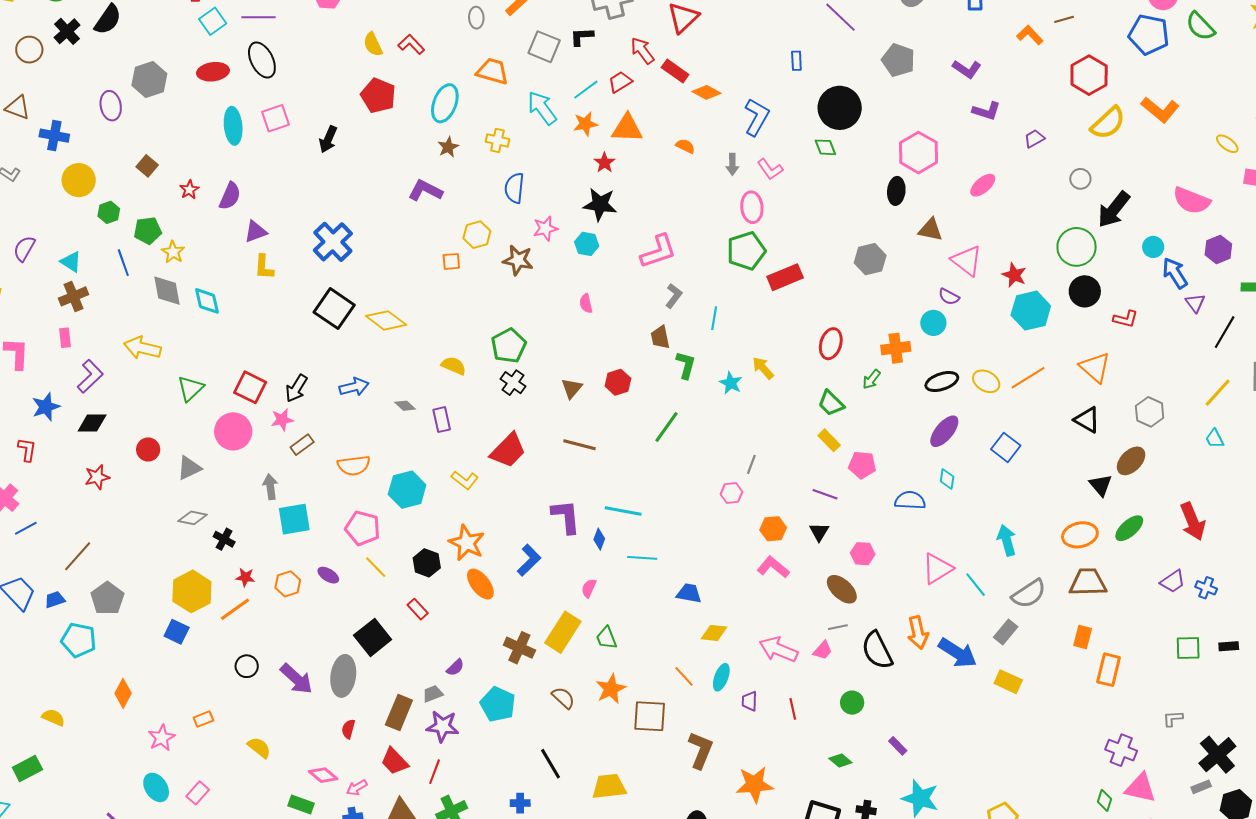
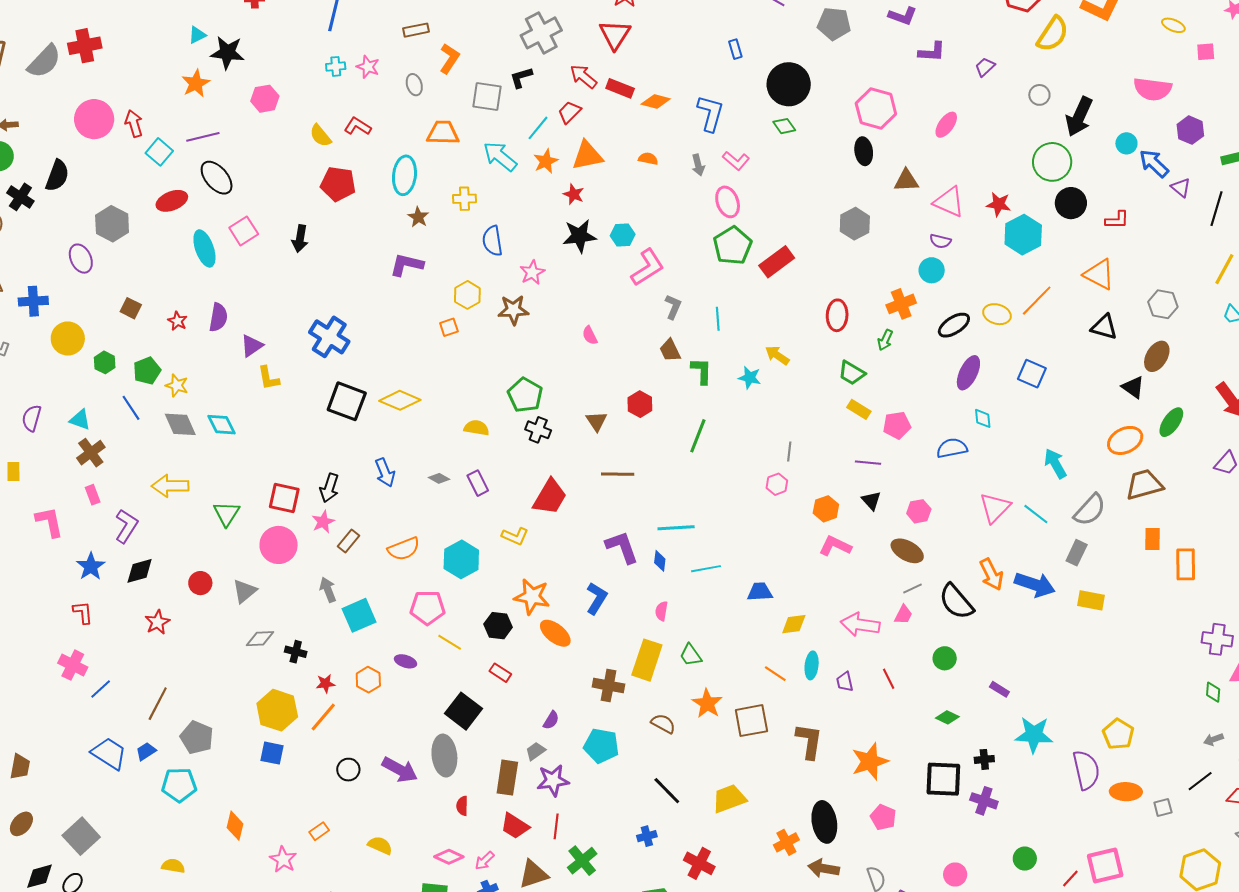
cyan hexagon: (587, 244) -> (623, 235), moved
blue arrow: (354, 387) -> (385, 472), turned 96

